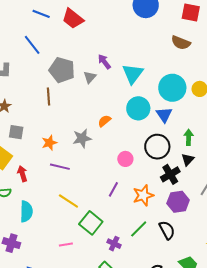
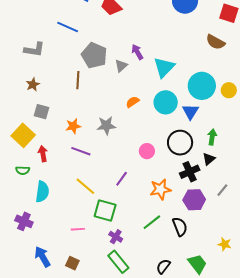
blue line: (32, 45) -> (68, 27), turned -35
orange semicircle: (104, 121) -> (133, 102), moved
purple line: (113, 189) -> (122, 179), moved
green square: (91, 223) -> (105, 211), turned -30
purple cross: (114, 244) -> (116, 237), moved

